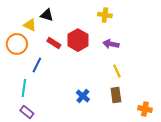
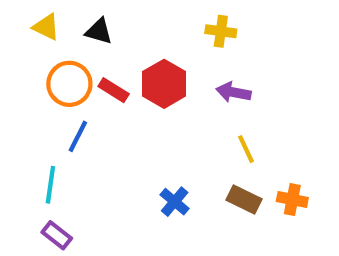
yellow triangle: (30, 25) -> (46, 27), moved
orange circle: (17, 44) -> (69, 84), moved
brown rectangle: (116, 95) -> (244, 200), turned -56
orange cross: (145, 109) -> (292, 200), moved

